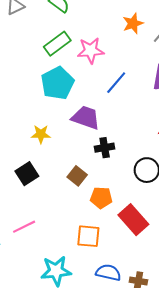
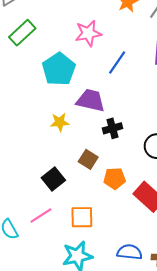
green rectangle: (57, 44) -> (22, 33), moved
yellow star: (41, 134) -> (60, 122), moved
black square: (27, 174) -> (53, 179), moved
orange square: (88, 236) -> (82, 217), moved

